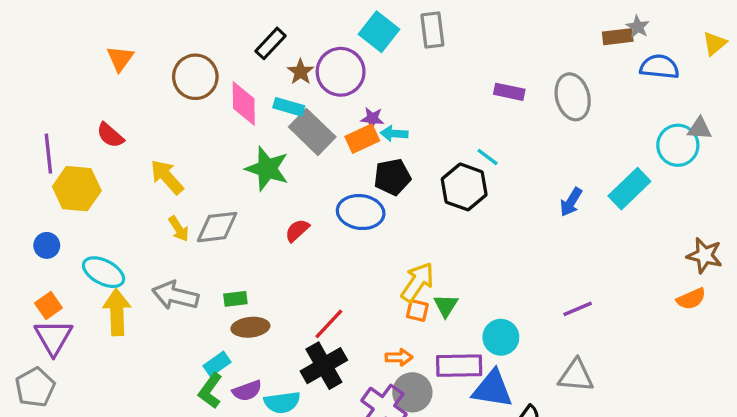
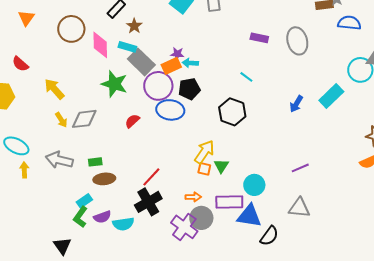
purple circle: (341, 72) -> (158, 86), moved
black hexagon: (464, 187) -> (232, 112), moved
yellow arrow: (117, 312) -> (24, 170), size x0.6

